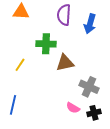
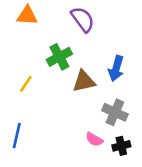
purple semicircle: (64, 15) -> (83, 19), turned 140
blue arrow: (90, 24) -> (116, 68), moved
green cross: (46, 44) -> (59, 57), turned -30

